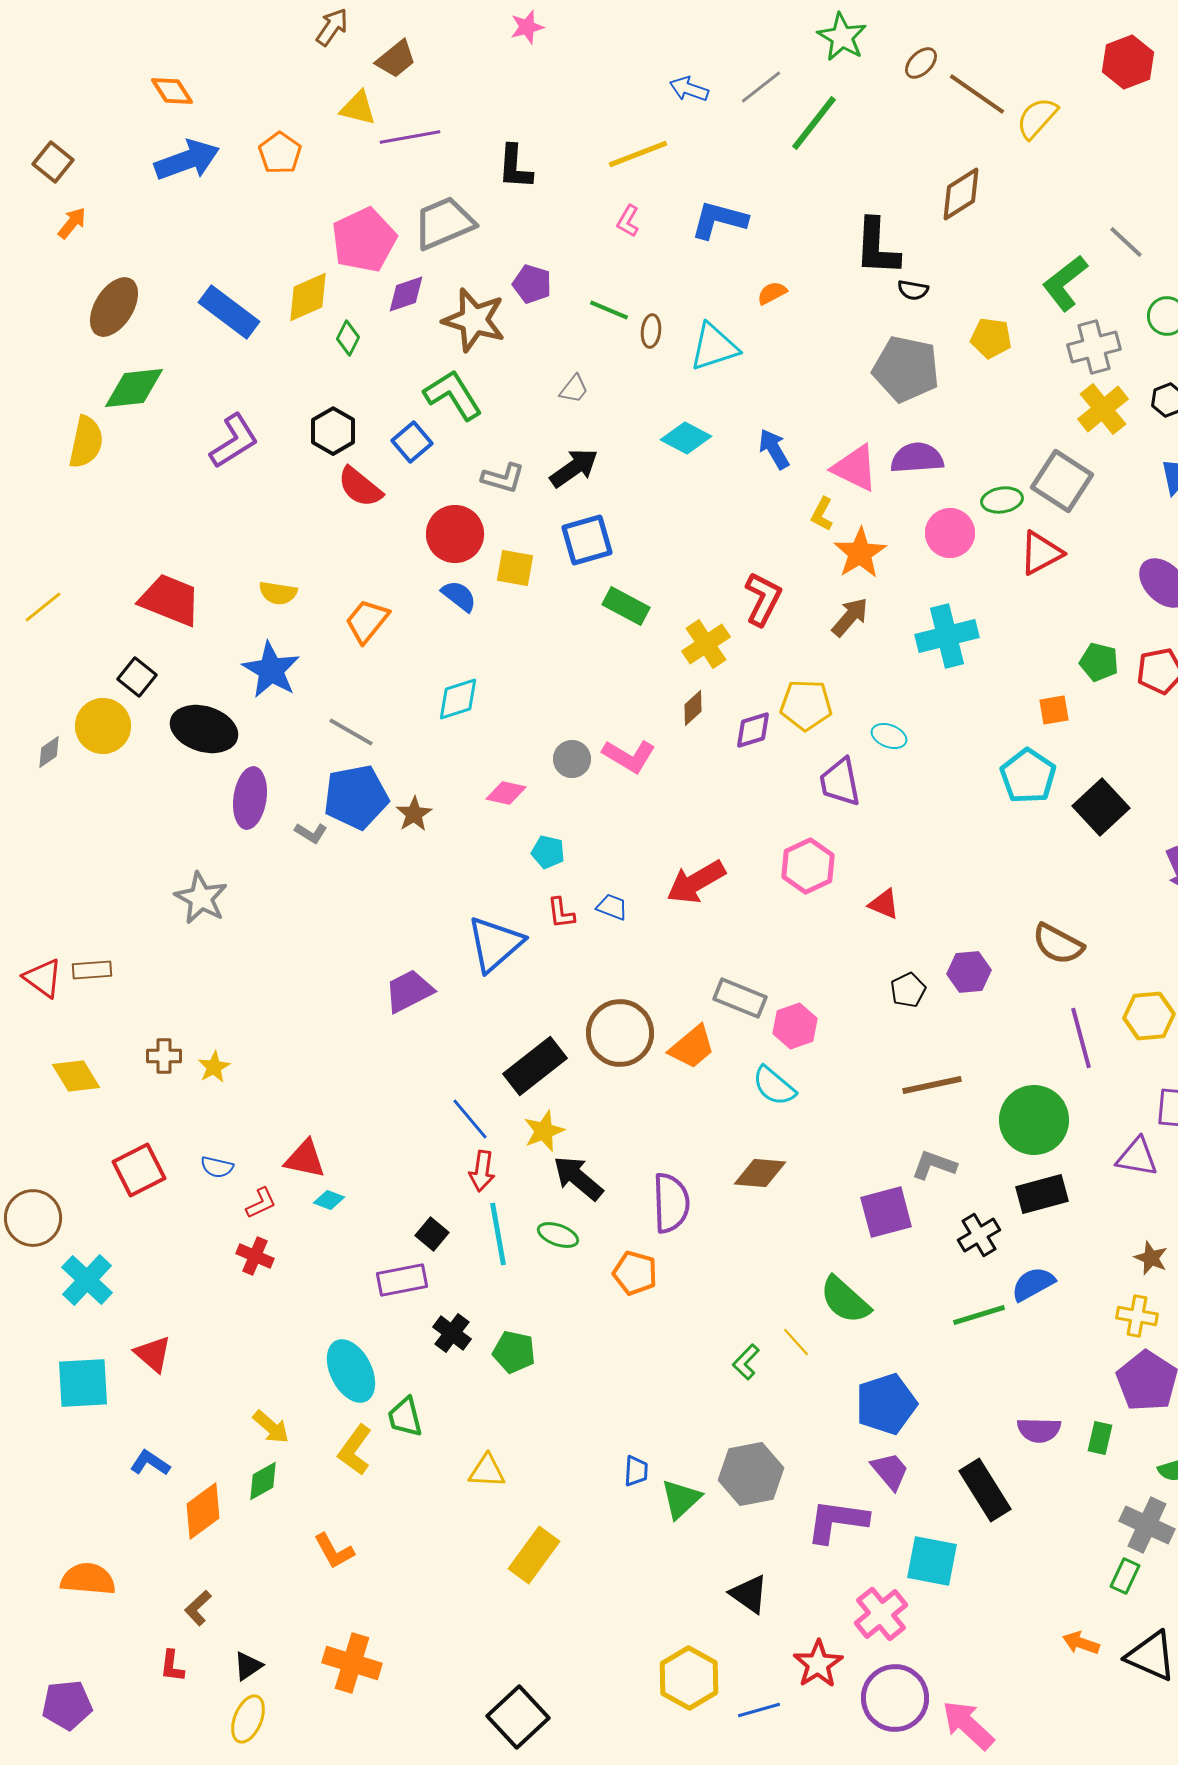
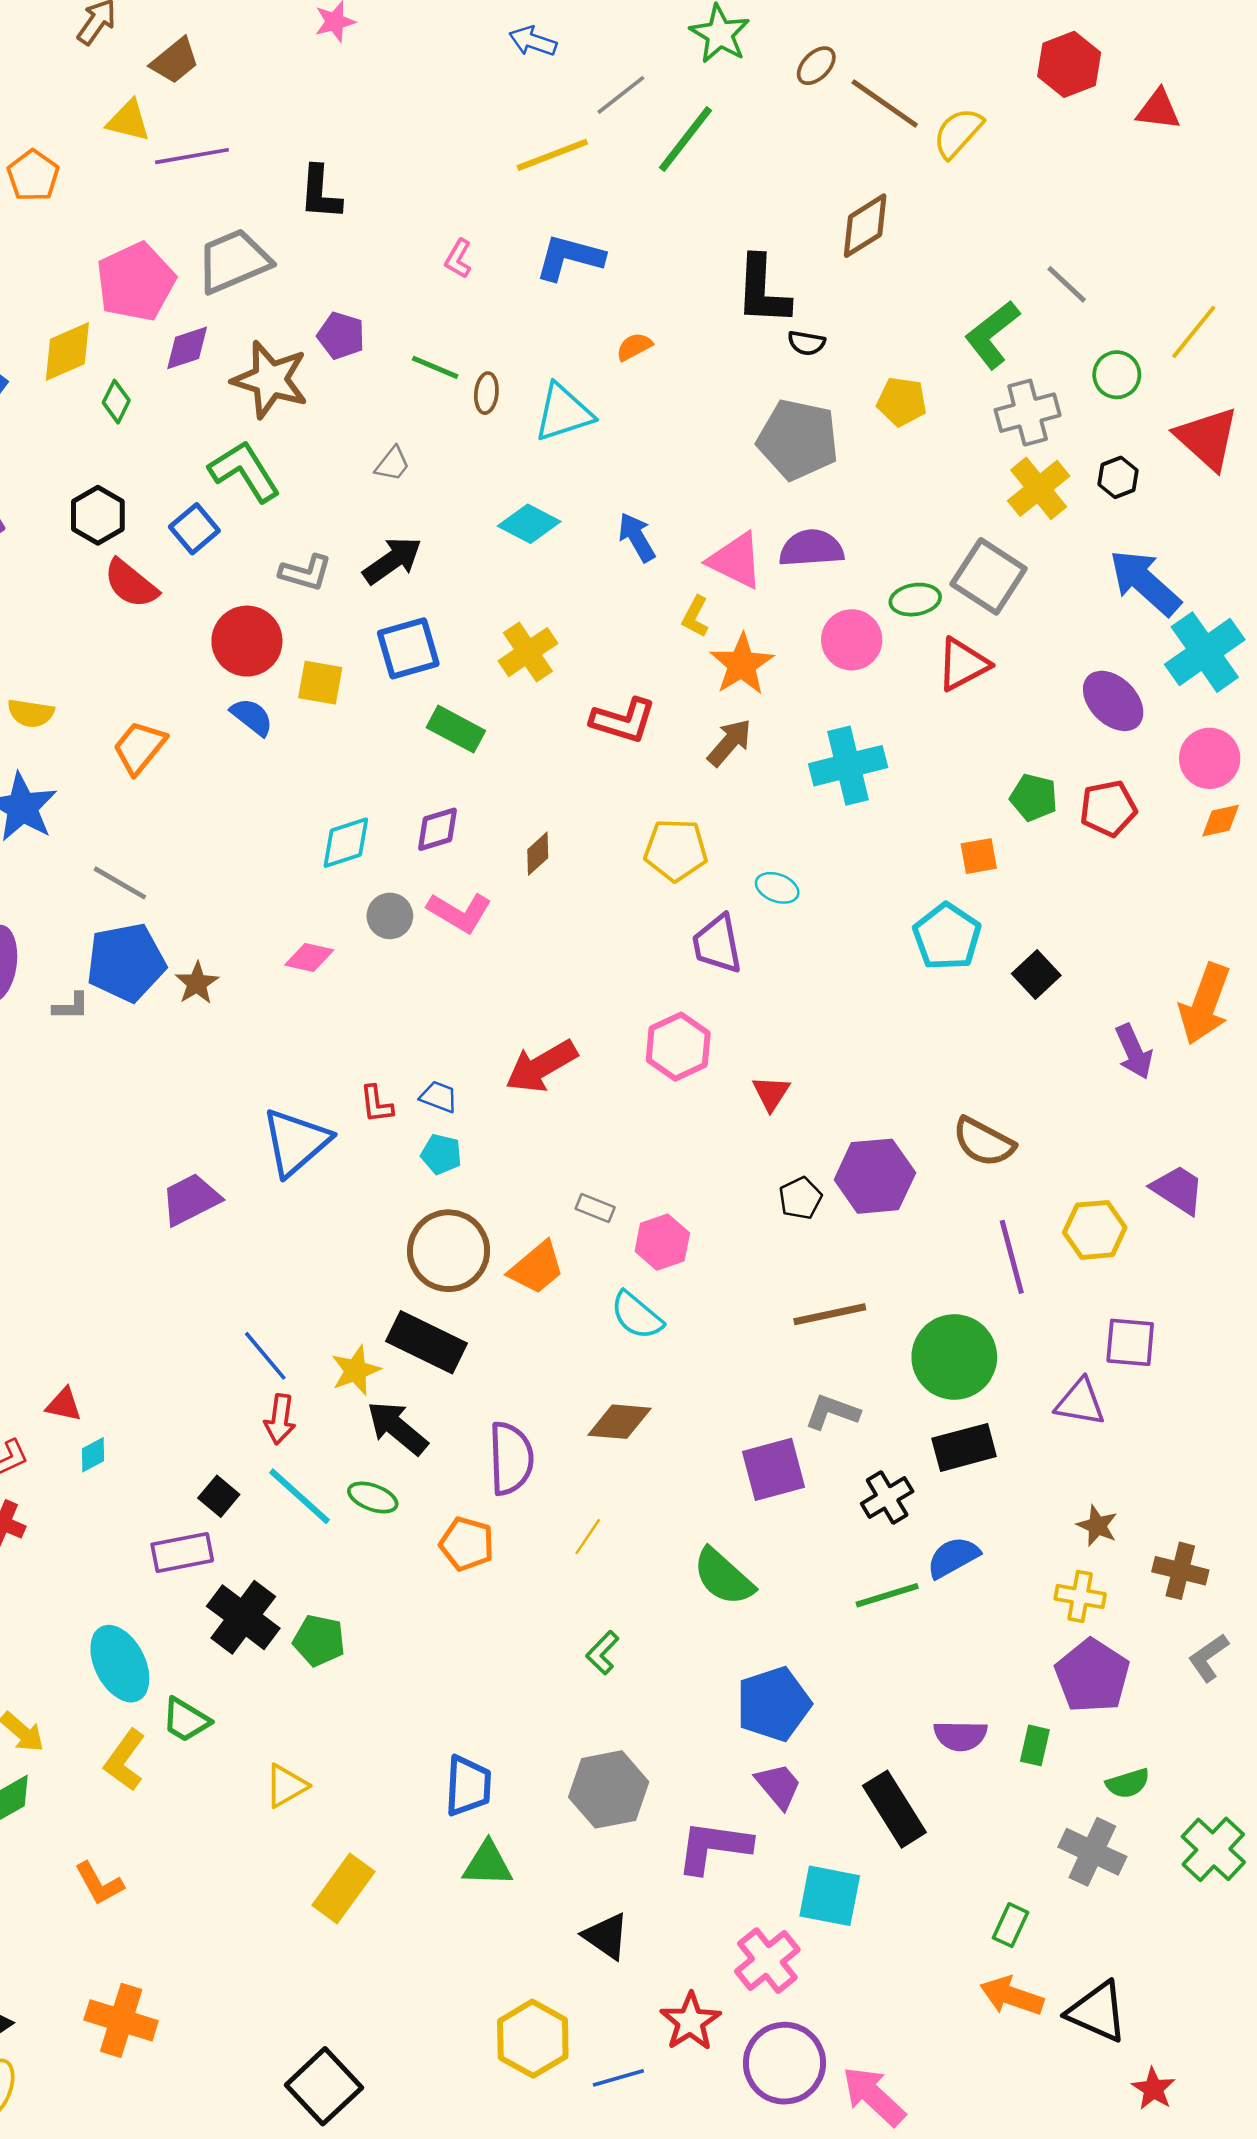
blue arrow: (689, 89) -> (533, 41), moved
yellow line: (638, 154) -> (552, 155), moved
red L-shape: (763, 599) -> (623, 720), turned 80
yellow cross: (706, 644) -> (528, 652), moved
cyan diamond: (458, 699) -> (346, 843), moved
purple diamond: (753, 730) -> (438, 829), moved
black square: (1101, 807) -> (1036, 975), size x0.7
gray L-shape: (311, 833) -> (71, 1006), turned -32
cyan pentagon: (548, 852) -> (441, 1154), moved
red triangle: (884, 904) -> (771, 1093), turned 40
purple hexagon: (969, 972) -> (875, 1176), size x1.5
gray rectangle: (740, 998) -> (595, 1208), size x0.6
black rectangle: (535, 1066) -> (427, 1342), moved, turned 64
red triangle: (305, 1159) -> (64, 1405), size x0.7
cyan diamond: (329, 1200) -> (93, 1455), turned -48
cyan line: (498, 1234) -> (299, 1496), turned -38
black cross: (452, 1333) -> (243, 1617), size x1.5
yellow line: (796, 1342) -> (588, 1537), moved, turned 76
green trapezoid: (405, 1417) -> (186, 1720), turned -45
yellow triangle: (487, 1471) -> (286, 1786), turned -33
blue trapezoid: (636, 1471) -> (468, 1786), size x1.6
green triangle: (681, 1499) -> (488, 1864), moved, turned 45
green rectangle: (1125, 1576) -> (1011, 1925), moved
orange arrow: (1081, 1643) -> (1012, 1996), size x1.4

